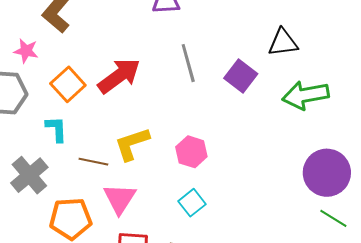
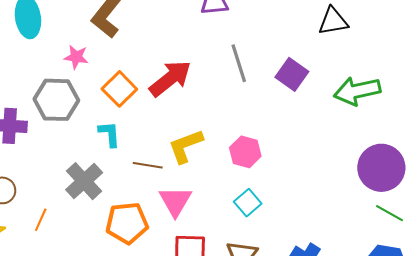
black triangle: (283, 43) -> (333, 21), moved

